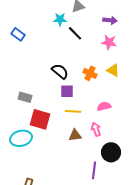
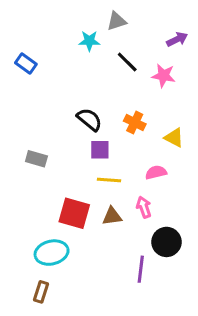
purple arrow: (110, 20) -> (177, 39), moved, turned -32
black line: (75, 33) -> (127, 62), moved
yellow triangle: (113, 70) -> (174, 138), moved
red square: (40, 119) -> (74, 213), moved
cyan ellipse: (21, 138) -> (52, 253), moved

